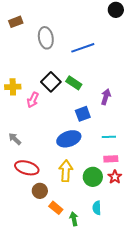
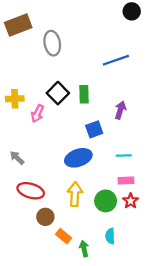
brown rectangle: (16, 22) -> (18, 25), size x1.6
blue line: (83, 48) -> (116, 60), moved
green rectangle: (74, 83) -> (84, 94), turned 56

